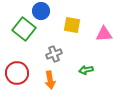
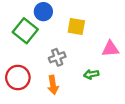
pink triangle: (104, 34) -> (110, 49), moved

